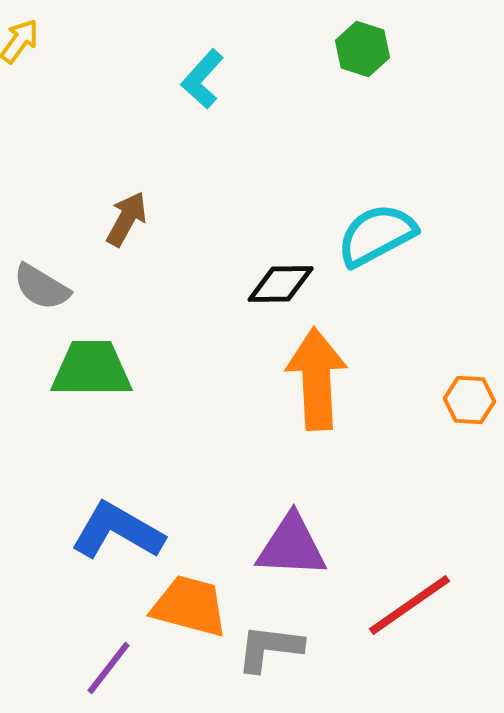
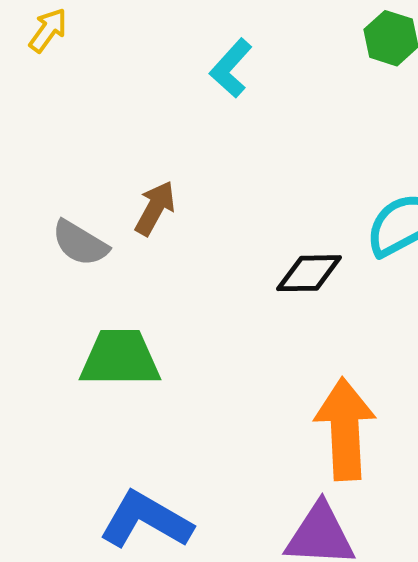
gray semicircle: (42, 287) -> (80, 243), moved
orange arrow: (317, 379) -> (345, 429), moved

